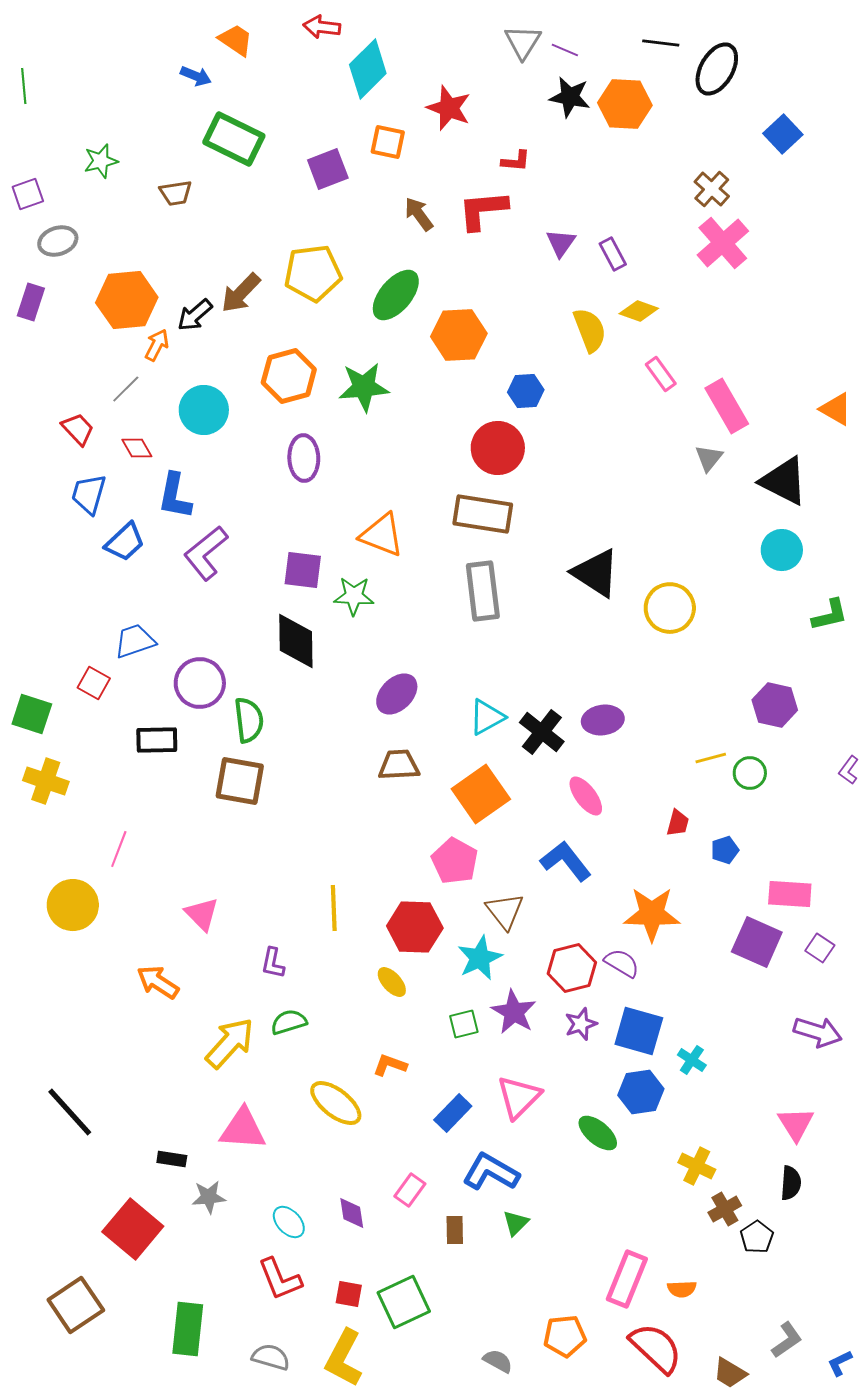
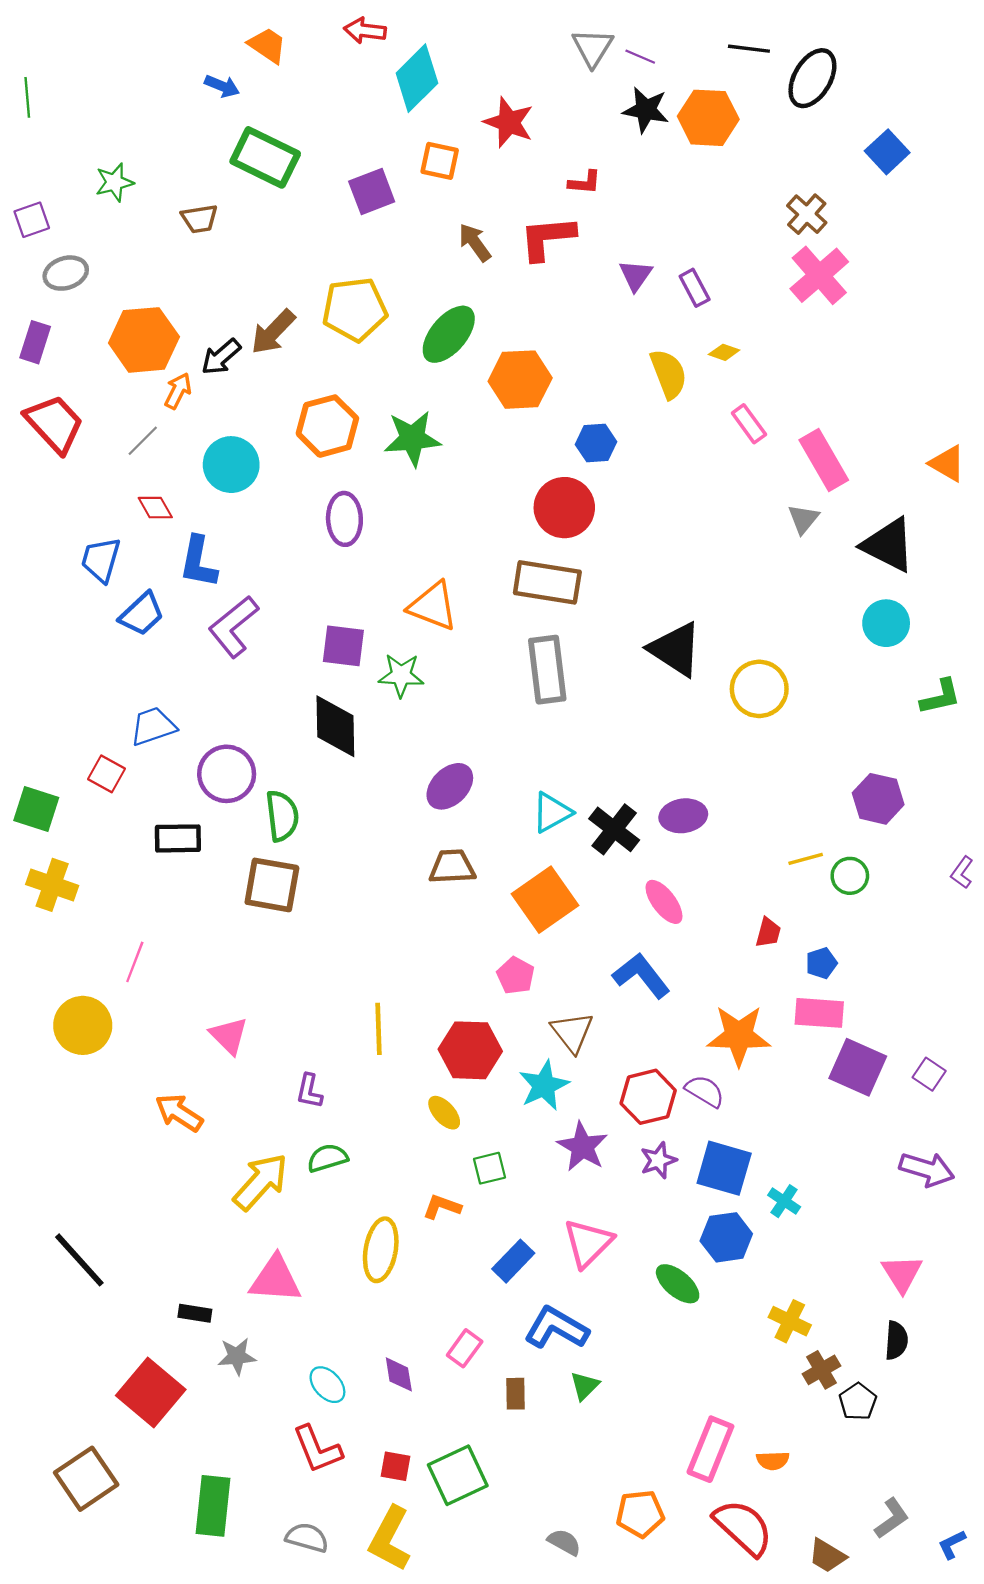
yellow diamond: (639, 311) -> (724, 352), size x0.7
red trapezoid: (78, 429) -> (54, 424), moved, size x1.6
pink pentagon: (455, 861) -> (516, 976), size x0.7
pink rectangle: (790, 894) -> (819, 1013), moved
green square: (464, 1024) -> (489, 1168), moved
yellow ellipse: (336, 1103) -> (381, 1250), turned 62

